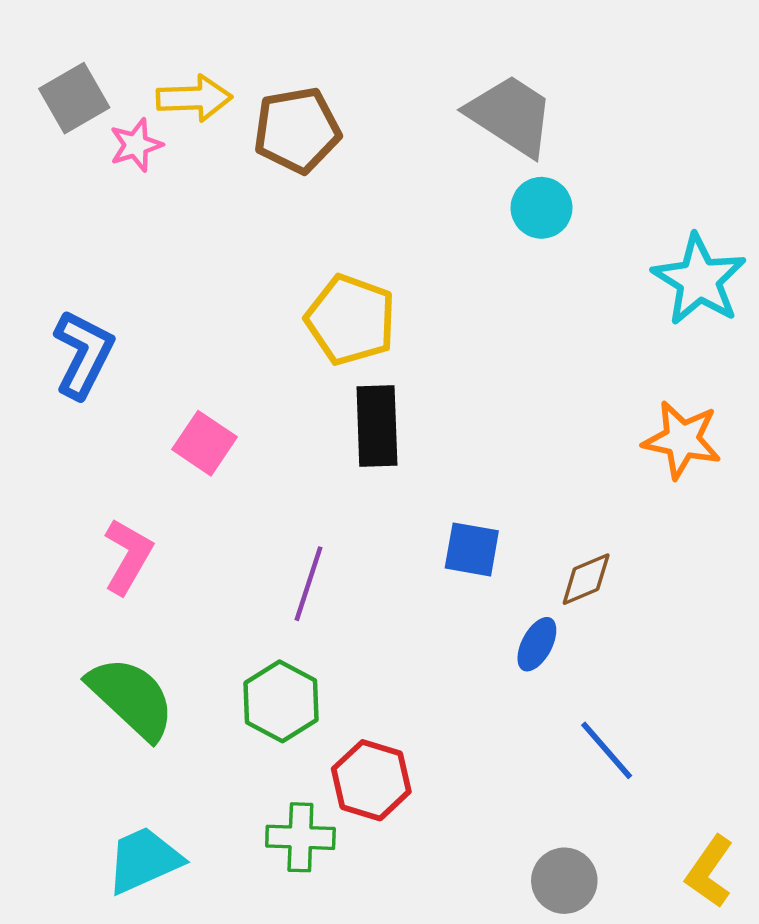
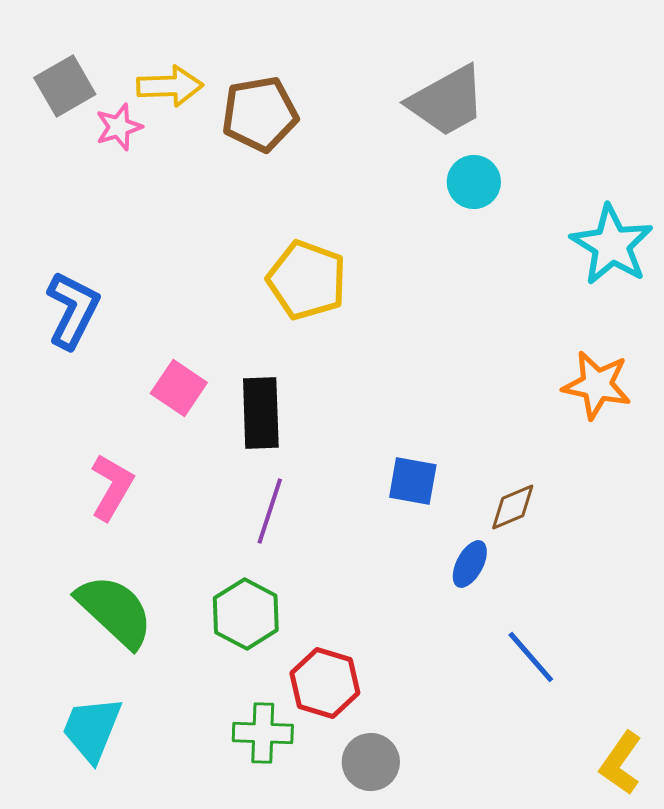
gray trapezoid: (511, 115) -> (447, 101), turned 118
black rectangle: (377, 426) -> (261, 413), moved
cyan trapezoid: (144, 860) -> (92, 729), moved, turned -44
gray circle: (564, 881) -> (371, 762), moved

